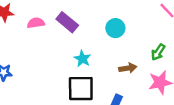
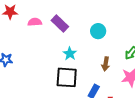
brown arrow: (128, 68) -> (106, 64), turned 104

